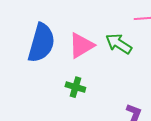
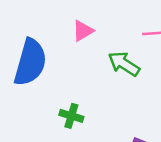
pink triangle: (81, 45) -> (83, 31), moved, size x0.7

